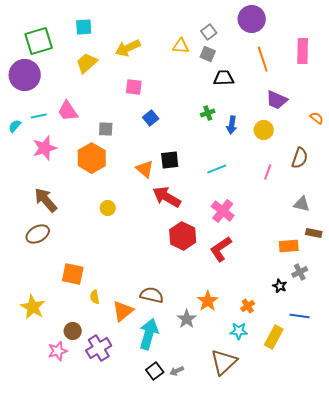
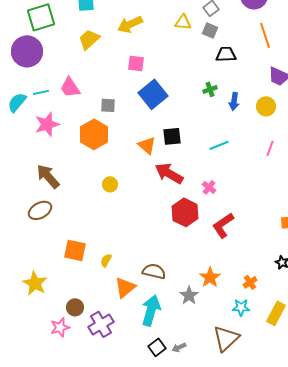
blue square: (151, 118) -> (153, 94), size x1.8
cyan semicircle: (15, 126) -> (17, 102), size x1.5
pink cross: (223, 211) -> (209, 187), moved, size x0.6
yellow semicircle: (95, 297) -> (106, 260), moved, turned 40

